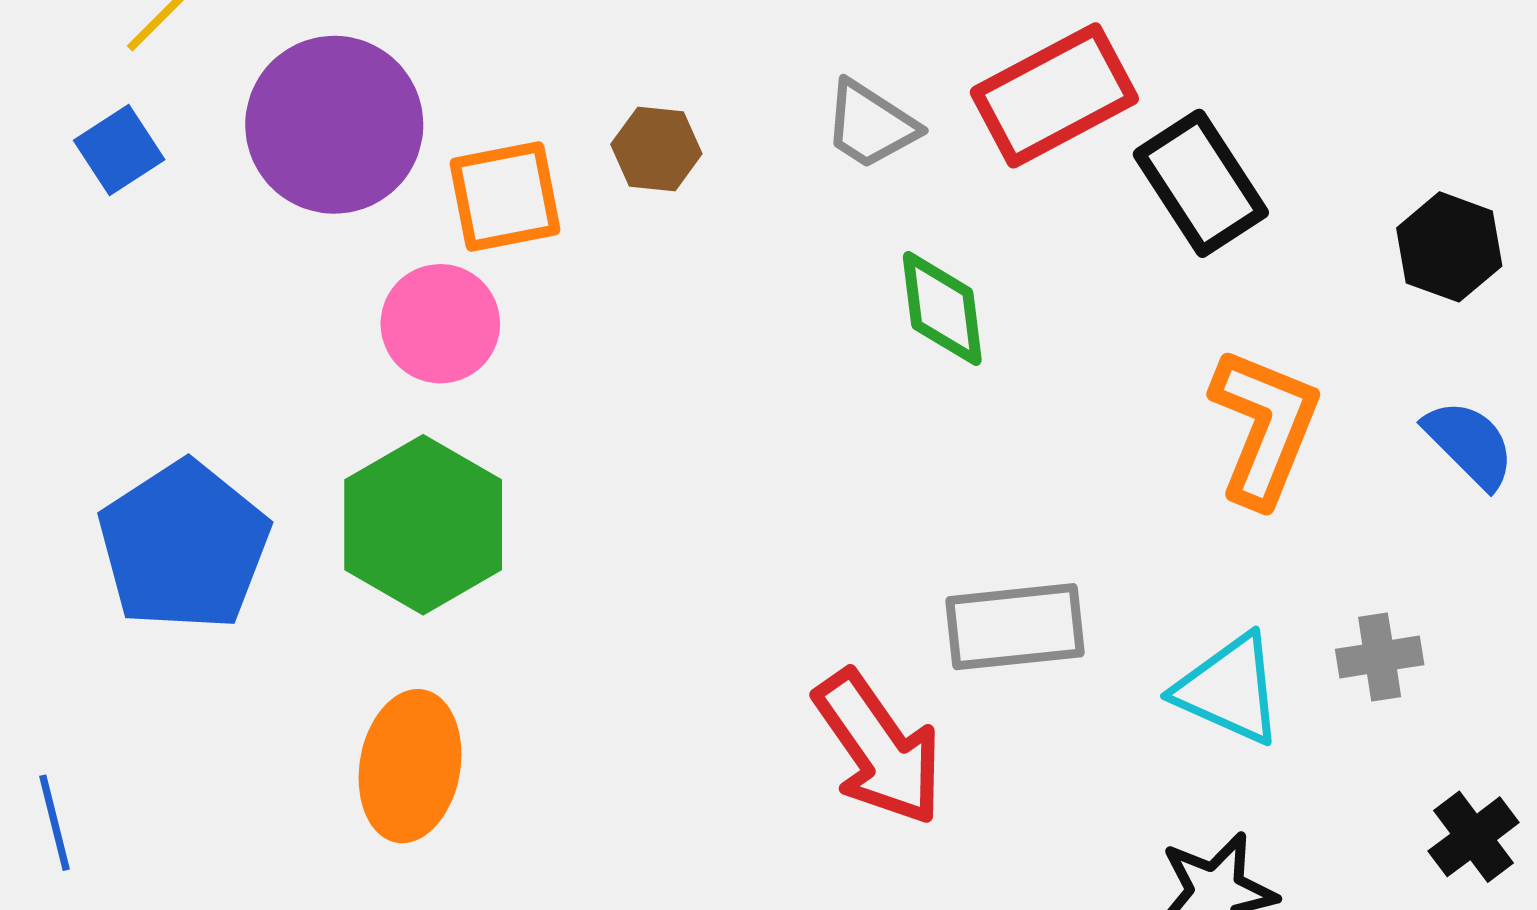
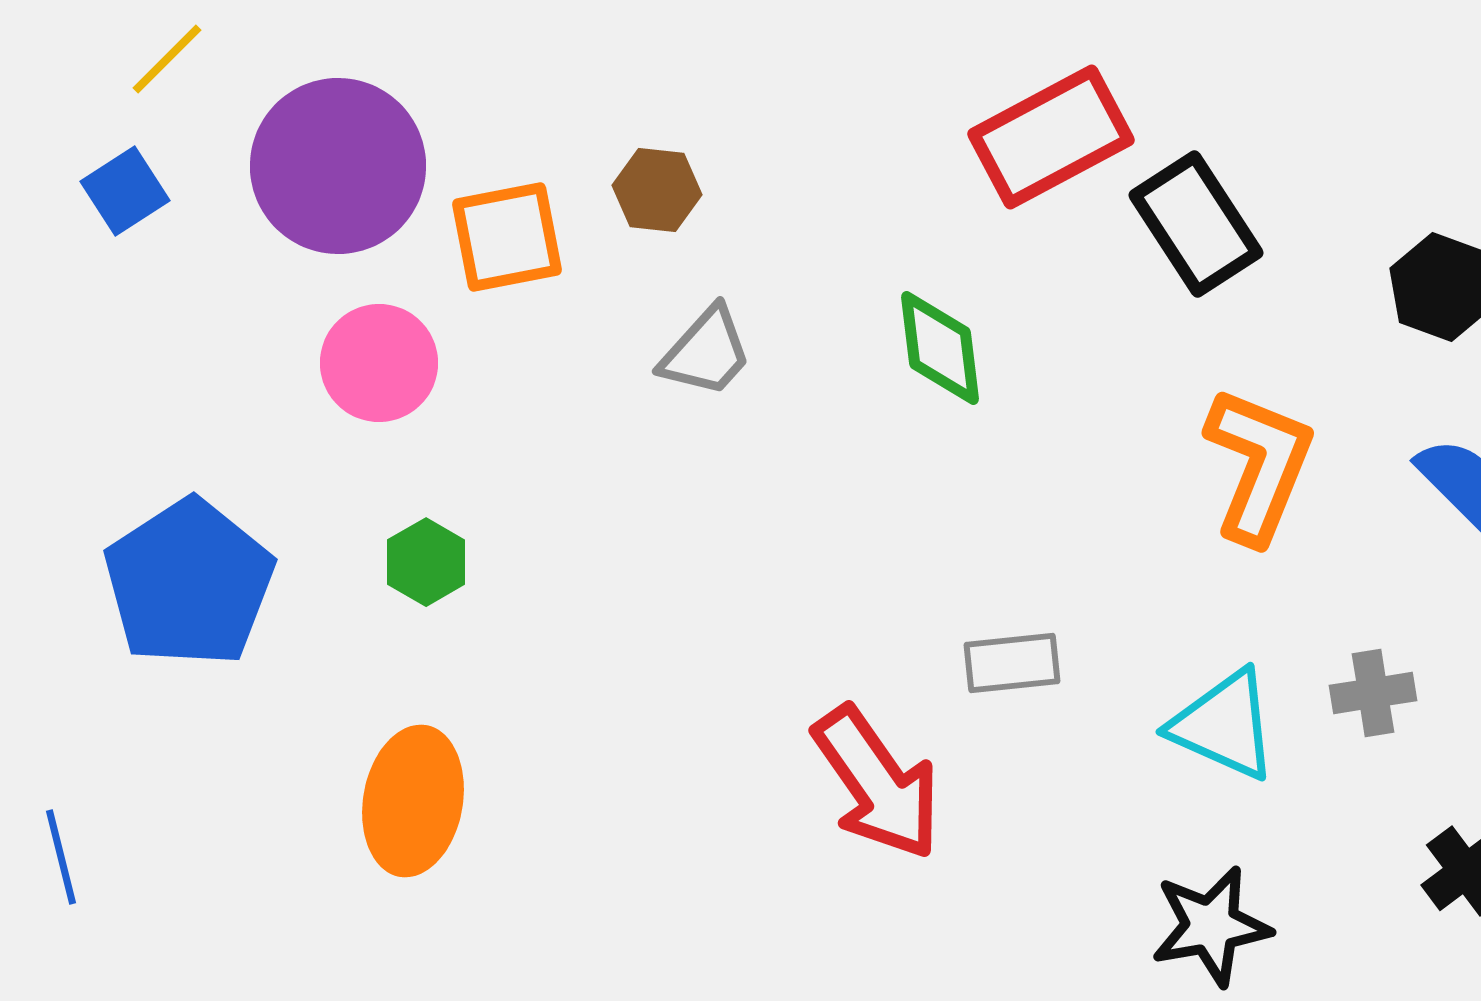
gray trapezoid: (871, 125) -> (706, 352), moved, turned -81
pink circle: (440, 324) -> (379, 363), moved
green hexagon: (423, 525) -> (426, 562), size x0.5
gray rectangle: (1015, 627) -> (1012, 663), size x0.7

